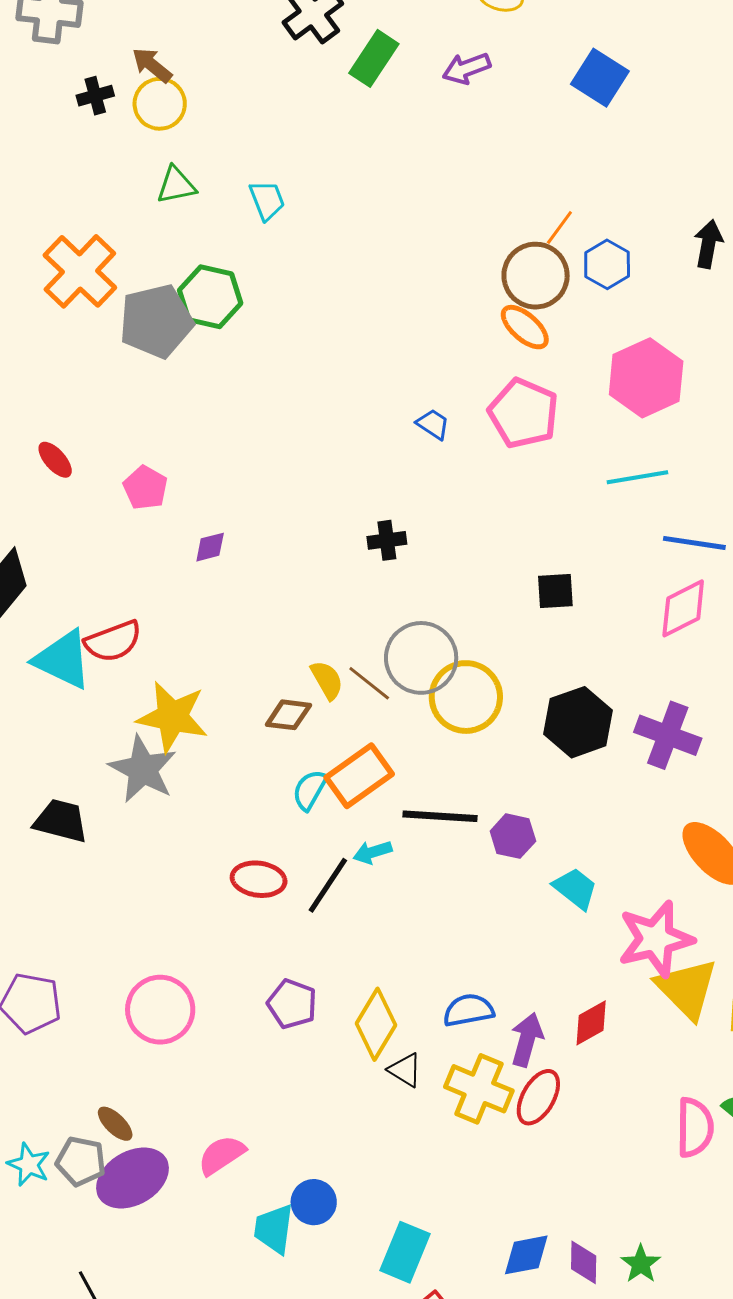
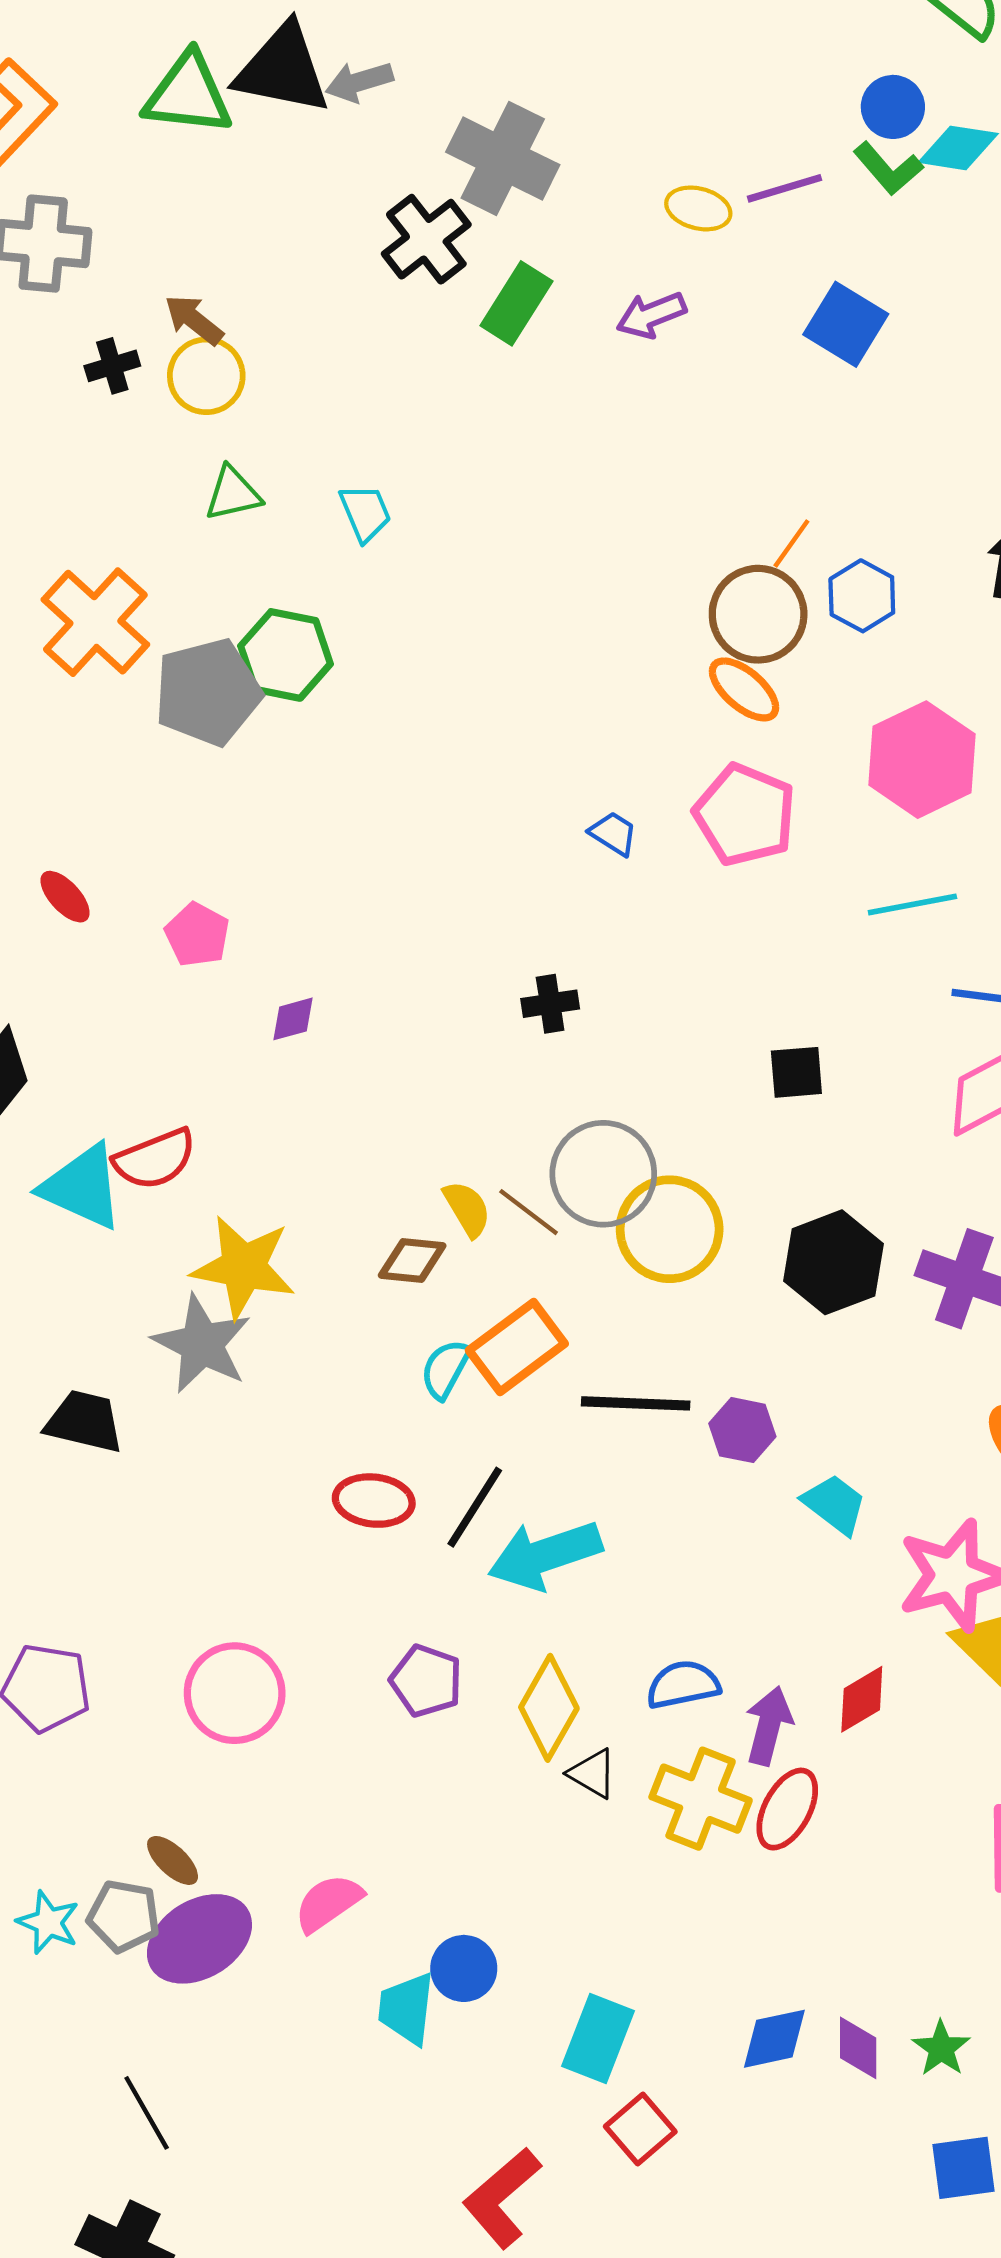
cyan arrow: (373, 852) -> (545, 1555), moved, size x2.0

